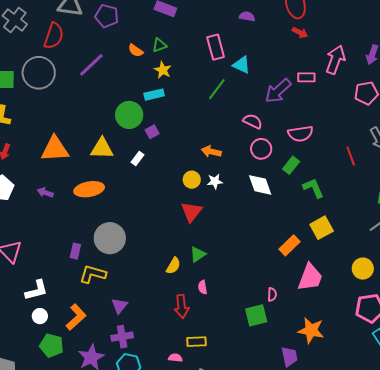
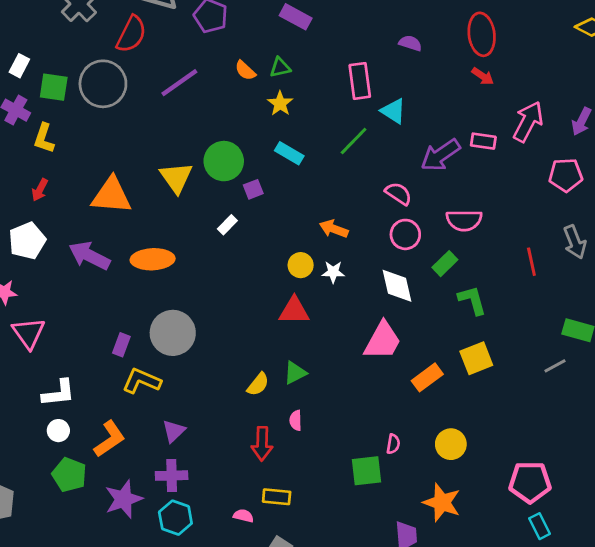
cyan rectangle: (154, 95) -> (289, 153), moved, turned 36
yellow triangle: (102, 148) -> (176, 178), moved, turned 45
purple arrow: (45, 193) -> (89, 256), size x1.8
red triangle: (191, 212) -> (294, 311), turned 45
yellow circle: (363, 269) -> (451, 444), moved
pink trapezoid: (310, 277) -> (383, 341), moved

